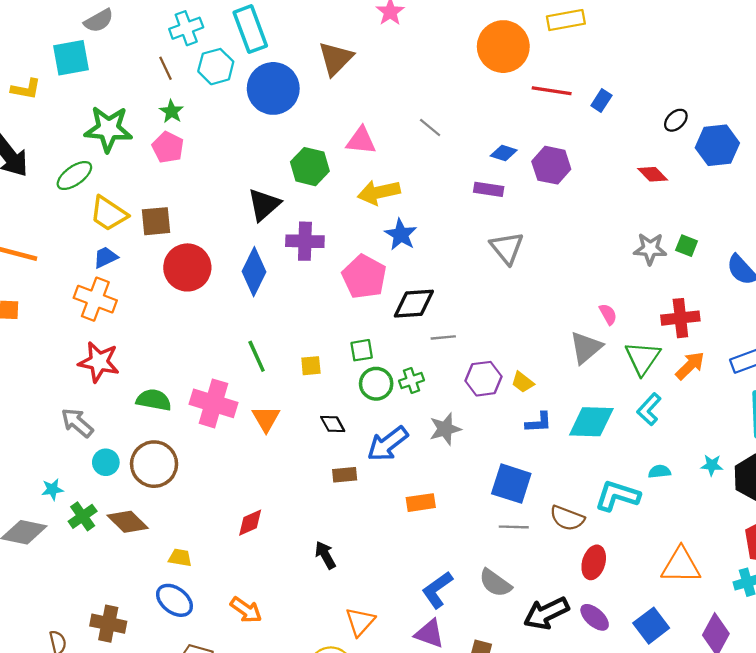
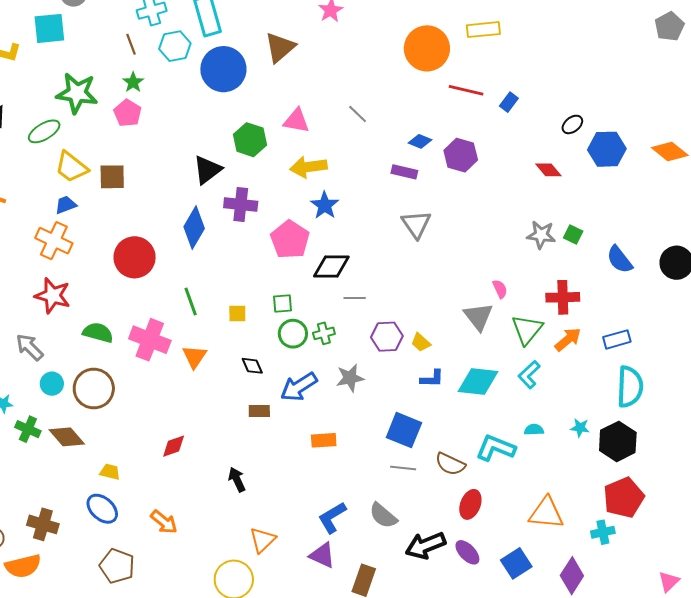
red circle: (187, 267) -> (135, 257), moved
gray triangle: (586, 348) -> (478, 317), turned -32
green cross: (83, 516) -> (28, 429), turned -35

